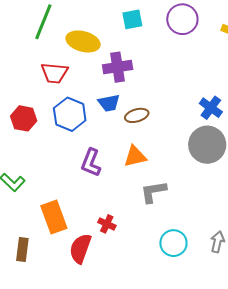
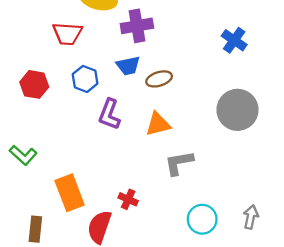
blue cross: (211, 108) -> (234, 40), moved
blue hexagon: (70, 114) -> (85, 79), size x0.7
purple L-shape: (91, 163) -> (109, 114), moved

